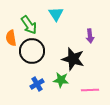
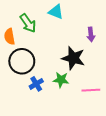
cyan triangle: (56, 14) -> (56, 12), turned -35
black circle: (32, 51) -> (22, 61), moved

